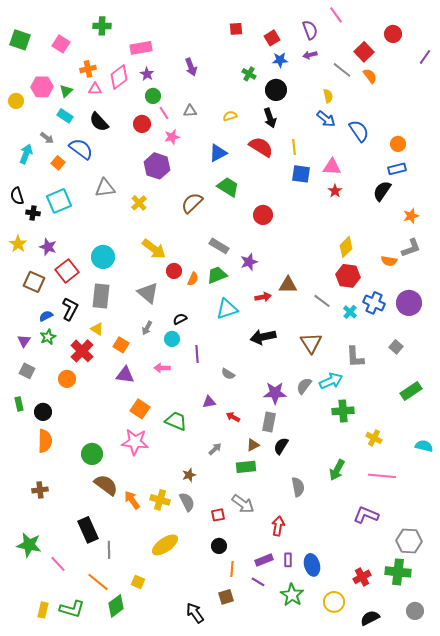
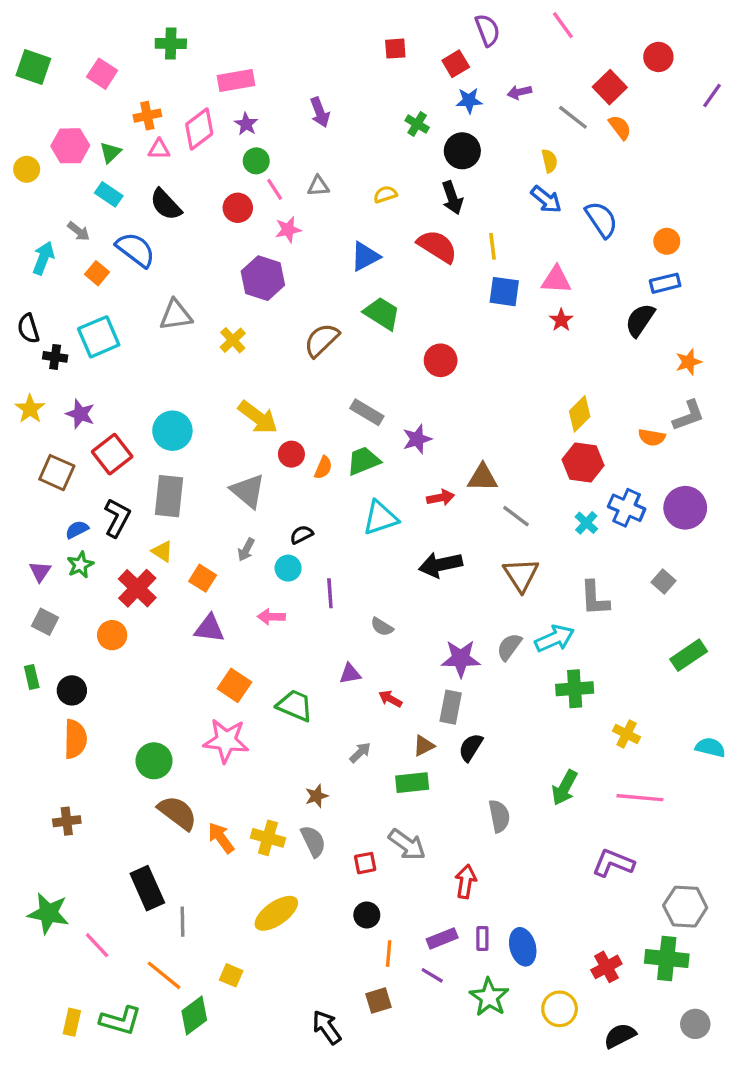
purple semicircle: (310, 30) -> (487, 30), moved
gray line: (322, 301) -> (516, 516), moved

